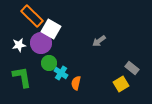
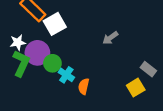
white square: (51, 29) -> (55, 24), turned 30
purple circle: (41, 43) -> (37, 53), moved
green L-shape: (22, 77) -> (21, 63), moved, turned 35

